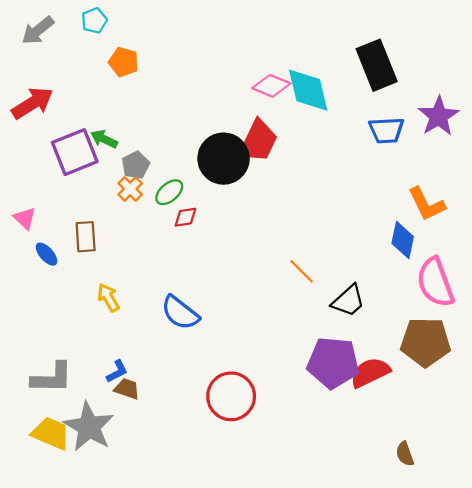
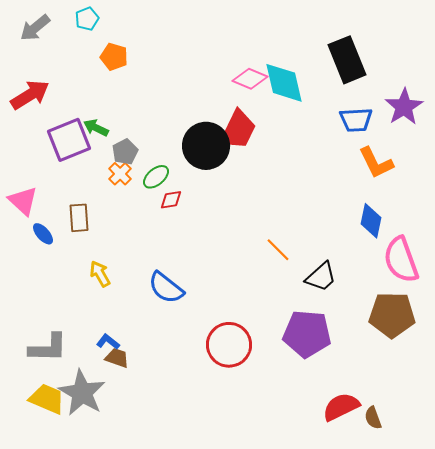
orange L-shape: (427, 204) -> (376, 163), moved
pink triangle: (25, 218) -> (23, 201), size x1.4
blue L-shape: (117, 371) -> (108, 342), turned -115
red semicircle: (370, 372) -> (341, 407), moved
red circle: (231, 396) -> (229, 345), moved

